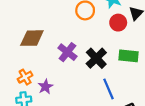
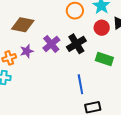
black cross: (96, 58) -> (76, 44), moved
purple star: (45, 87) -> (27, 51), moved

